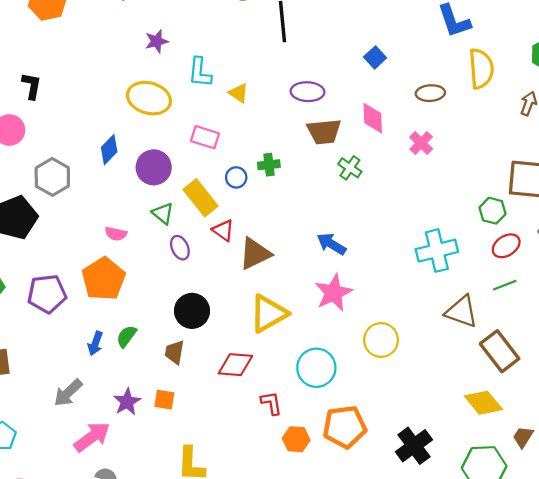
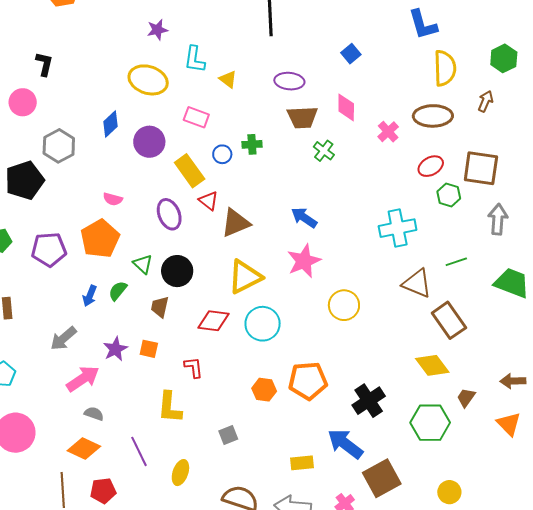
brown ellipse: (430, 93) -> (433, 116), moved, size x1.5
green triangle: (163, 213) -> (143, 264), moved
red ellipse: (506, 246) -> (431, 166), moved
purple ellipse: (180, 248) -> (169, 214), size x1.4
cyan circle: (316, 368) -> (263, 324), moved
red L-shape: (271, 403) -> (194, 367), moved

